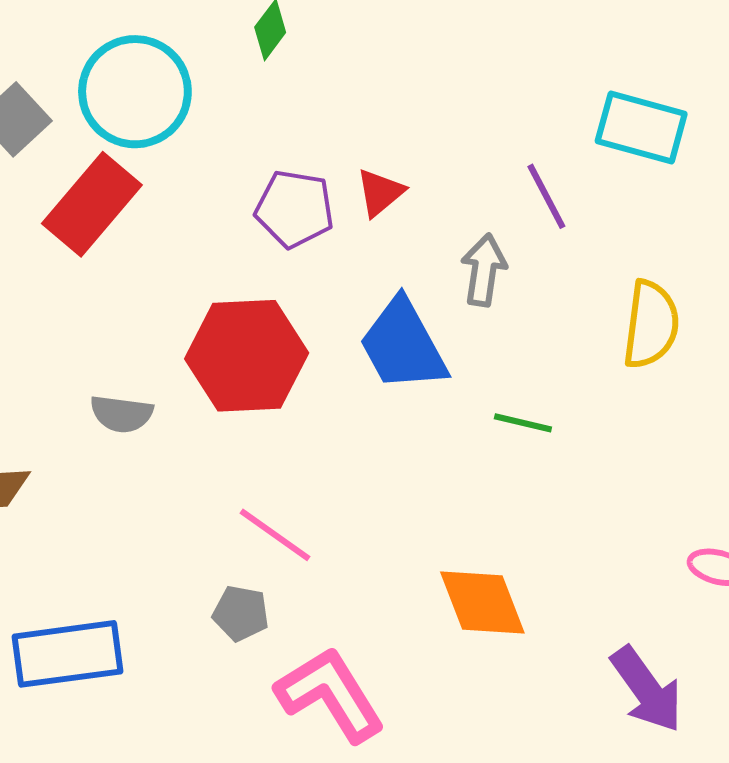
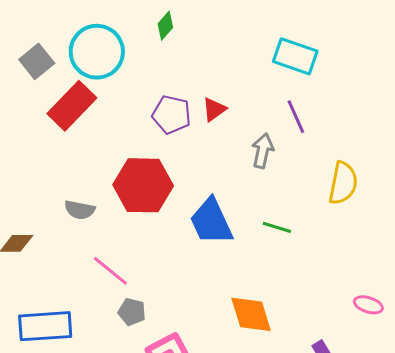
cyan rectangle: (641, 127) -> (295, 56), moved
blue trapezoid: (403, 345) -> (211, 222), moved
pink line: (275, 535) -> (110, 271), moved

